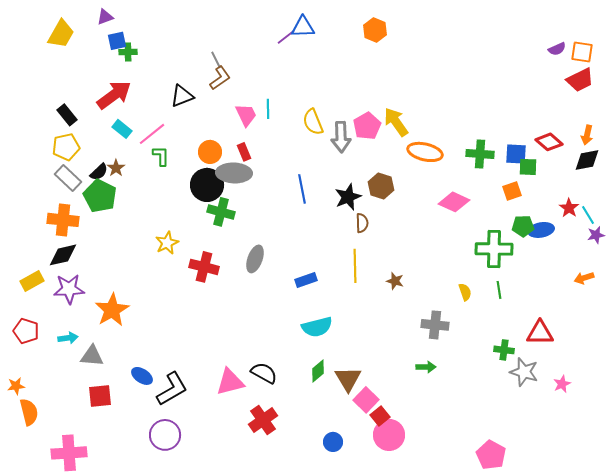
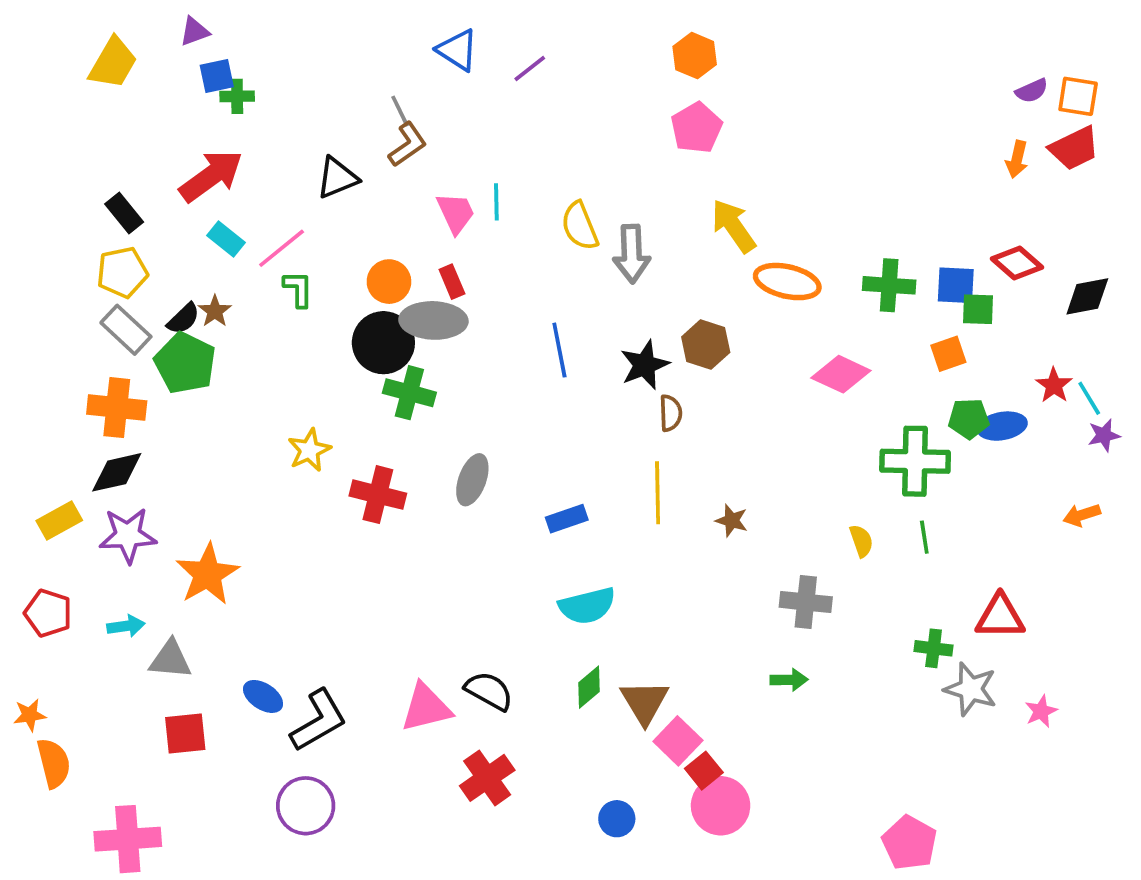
blue triangle: (303, 27) -> (458, 50), moved, turned 35
pink pentagon: (367, 126) -> (696, 128), moved
orange arrow: (587, 135) -> (1017, 159), moved

